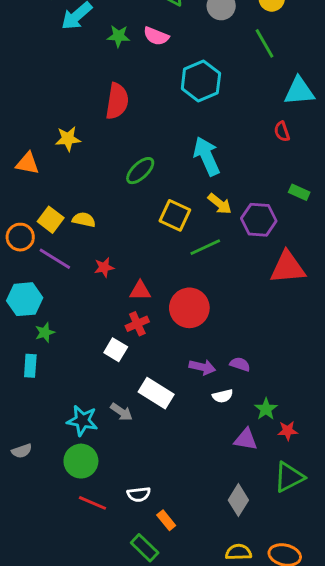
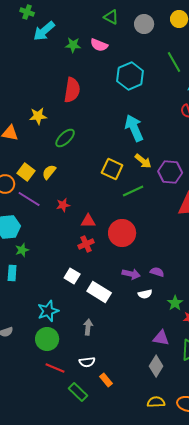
green line: (264, 43) -> (174, 62), moved
green ellipse: (140, 171) -> (65, 138), moved
yellow semicircle: (84, 220) -> (49, 172), turned -63
white square: (116, 350) -> (72, 276), moved
gray arrow: (121, 412) -> (88, 327), moved, turned -119
cyan star: (82, 421) -> (48, 311), turned -30
purple triangle: (246, 439) -> (161, 338), moved
green rectangle: (145, 548) -> (78, 392), moved

